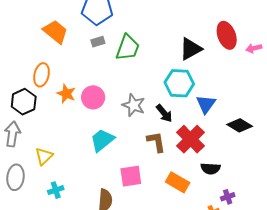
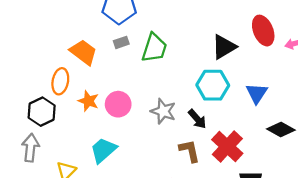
orange trapezoid: (55, 32) -> (83, 52), moved
blue triangle: (206, 104) -> (257, 93), moved
cyan trapezoid: (102, 140) -> (103, 150), moved

